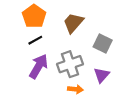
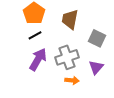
brown trapezoid: (73, 23) -> (70, 19), turned -30

